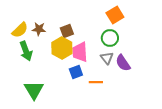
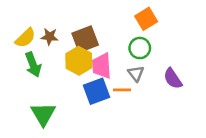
brown square: (67, 31) -> (85, 39), size x1.5
purple semicircle: (123, 63) -> (173, 79), moved
blue square: (76, 72) -> (97, 91), size x1.5
orange line: (96, 82) -> (122, 90), moved

